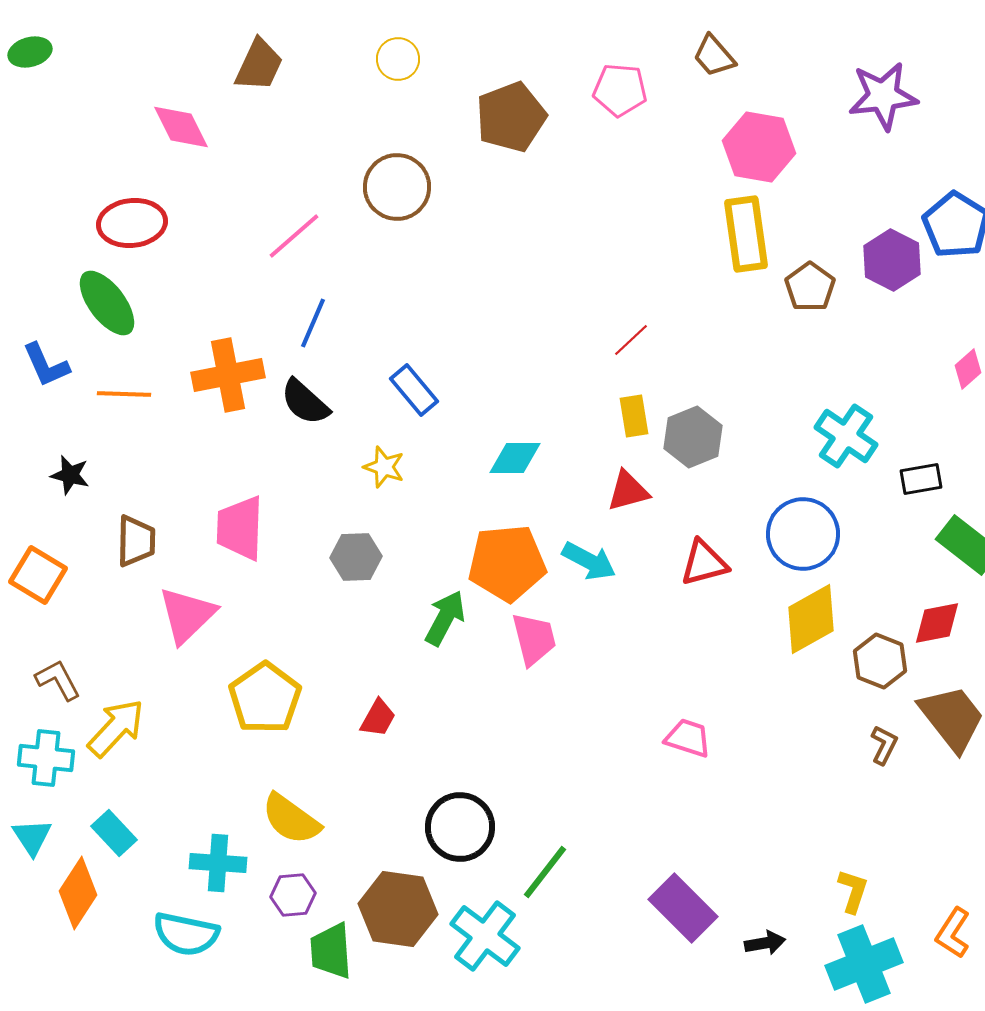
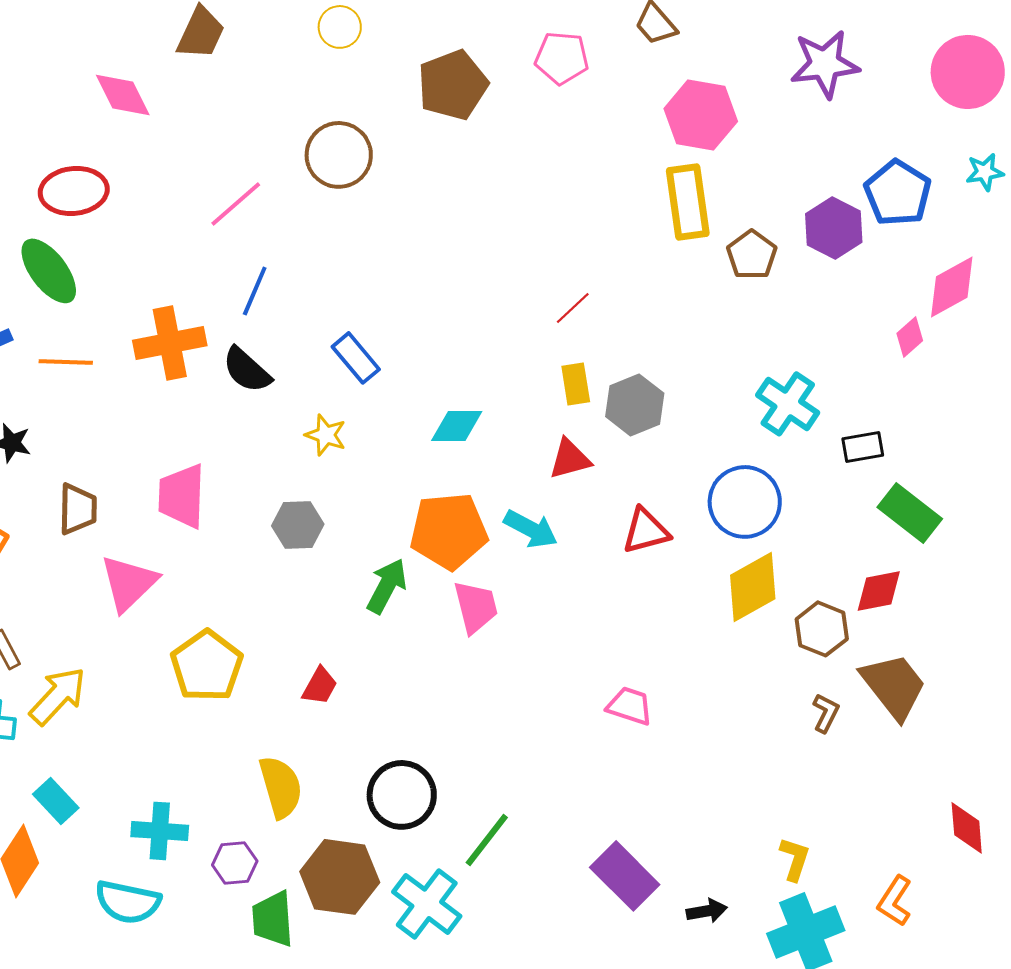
yellow semicircle: (291, 819) -> (281, 787), moved, turned -142

